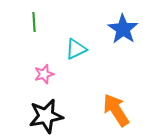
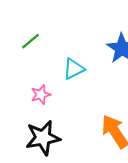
green line: (34, 22) -> (31, 41), turned 54

